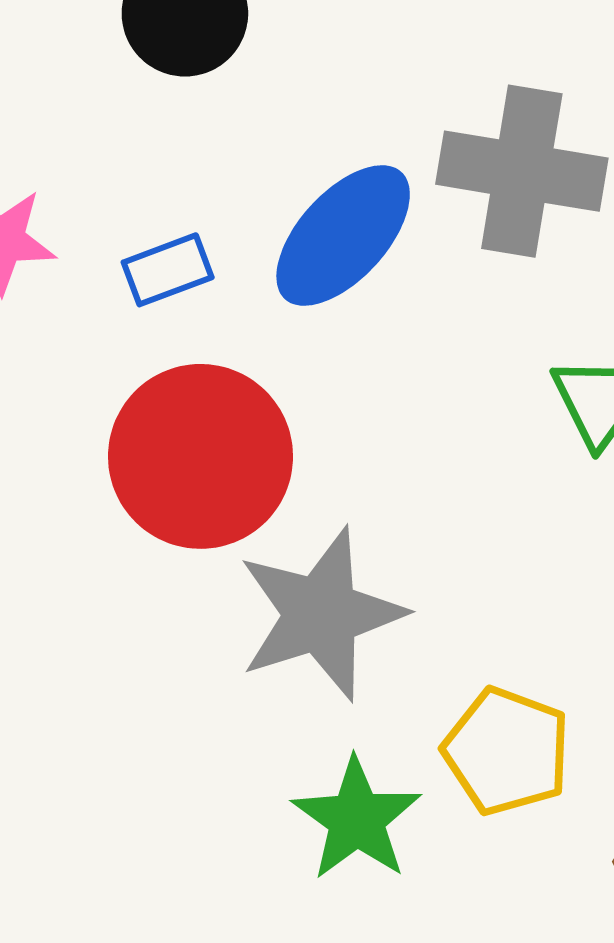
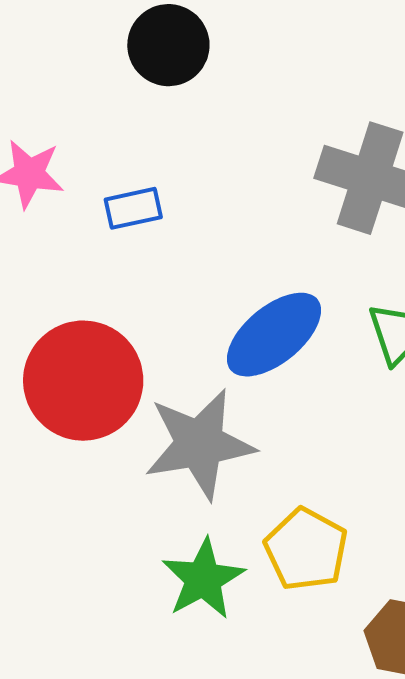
blue ellipse: (343, 235) -> (274, 335), moved
red circle: (201, 456) -> (83, 381), moved

